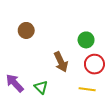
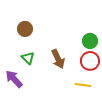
green circle: (86, 40) -> (90, 41), moved
green triangle: (41, 87) -> (28, 58), moved

